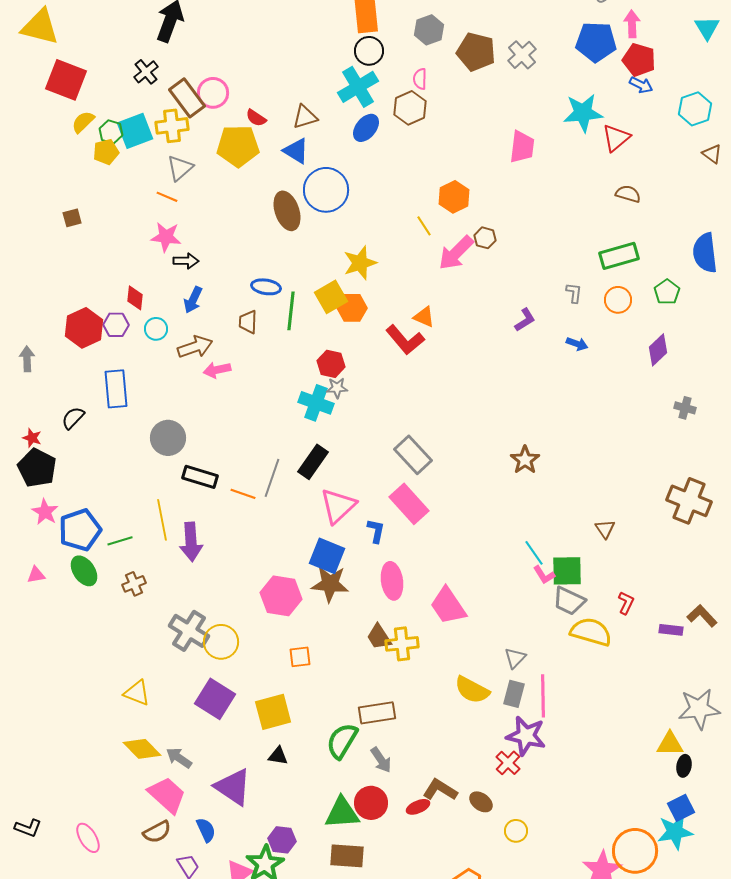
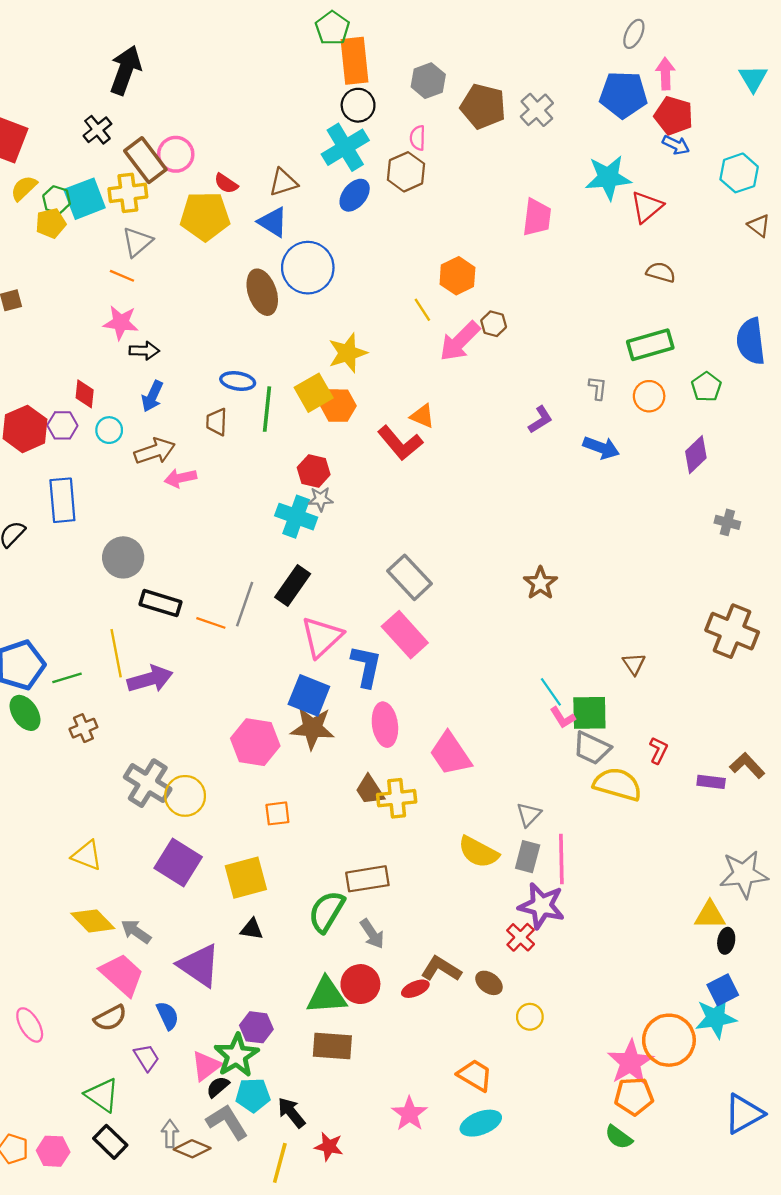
blue arrow: (577, 344) -> (601, 448), size x1.4
blue L-shape: (376, 531) -> (366, 666), size x1.5
purple arrow: (191, 542) -> (150, 679), turned -102

